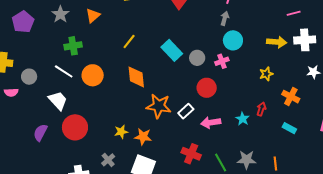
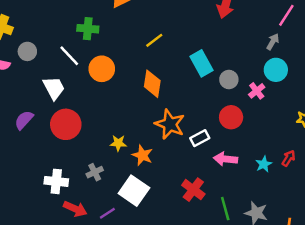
pink cross: (222, 61) -> (257, 91), turned -32

